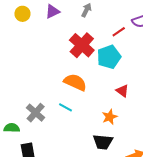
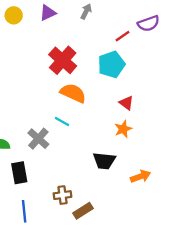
red cross: (82, 45) -> (63, 60), moved
gray cross: (36, 113) -> (38, 139), moved
orange star: (110, 117) -> (123, 129), moved

